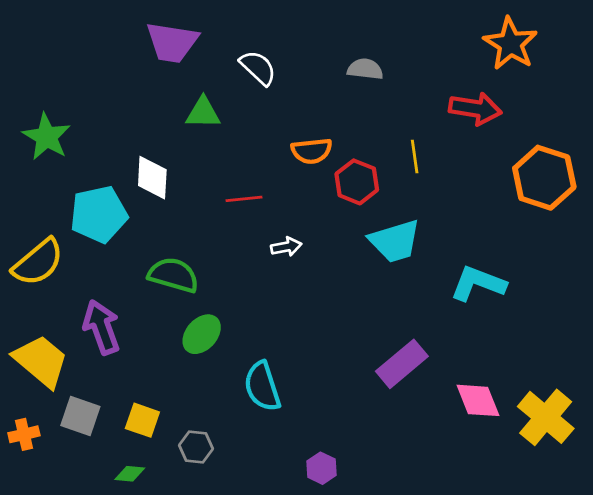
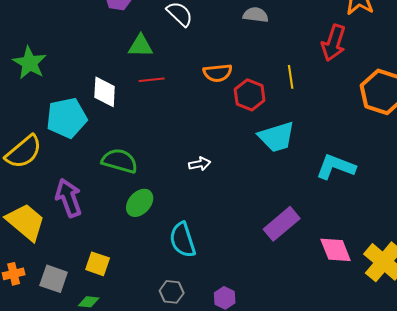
red arrow: (475, 109) -> (334, 43), turned 99
red line: (244, 199) -> (152, 80), moved
white arrow: (286, 247) -> (200, 164), moved
gray square: (80, 416) -> (54, 279), moved
gray hexagon: (196, 447) -> (172, 292), moved

